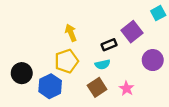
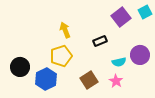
purple square: (132, 32) -> (121, 17), moved
cyan semicircle: (103, 64) -> (119, 62), moved

